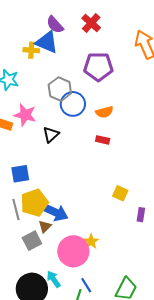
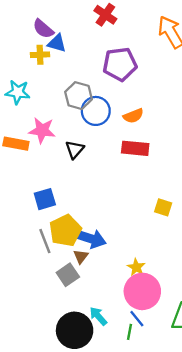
purple semicircle: (55, 25) -> (43, 29), moved
blue triangle: (47, 42) -> (57, 43), size x0.7
red rectangle: (103, 140) -> (135, 148), size x1.6
pink circle: (73, 251) -> (142, 291), moved

